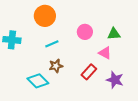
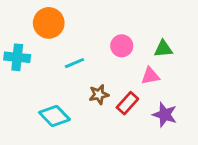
orange circle: (45, 16) -> (49, 23), moved
pink triangle: (105, 53) -> (150, 76), turned -40
brown star: (56, 66) -> (99, 95), moved

